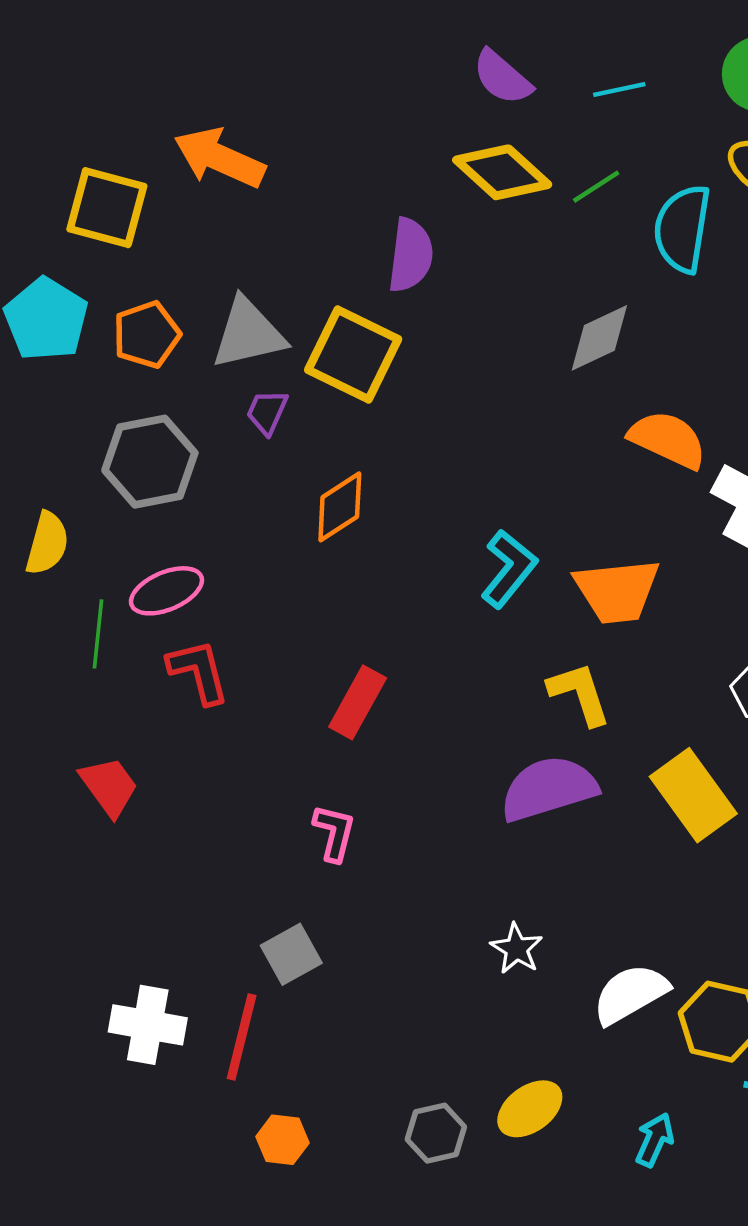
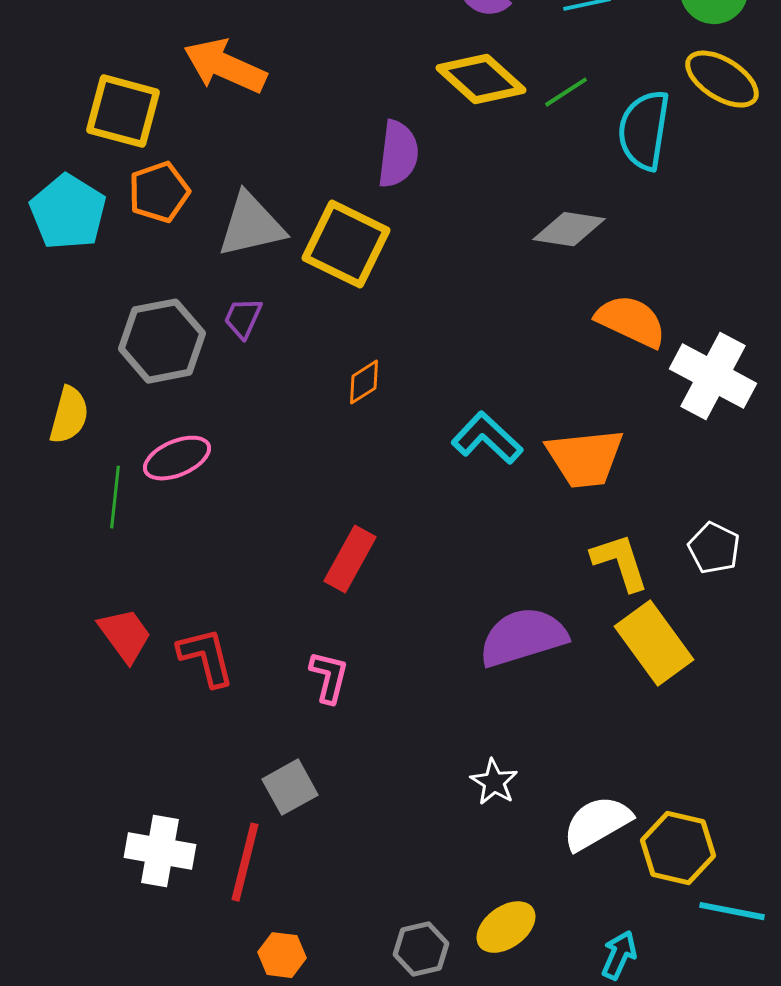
orange pentagon: (147, 335) -> (159, 192), moved
gray diamond: (599, 338) -> (569, 229), turned 34
purple trapezoid: (267, 412) -> (243, 318), moved
orange diamond: (340, 507) -> (364, 382), moved, size x0.7
cyan L-shape: (509, 569) -> (487, 438), turned -86
red L-shape: (198, 671) -> (206, 657), moved
yellow L-shape: (580, 694) -> (620, 562), moved

